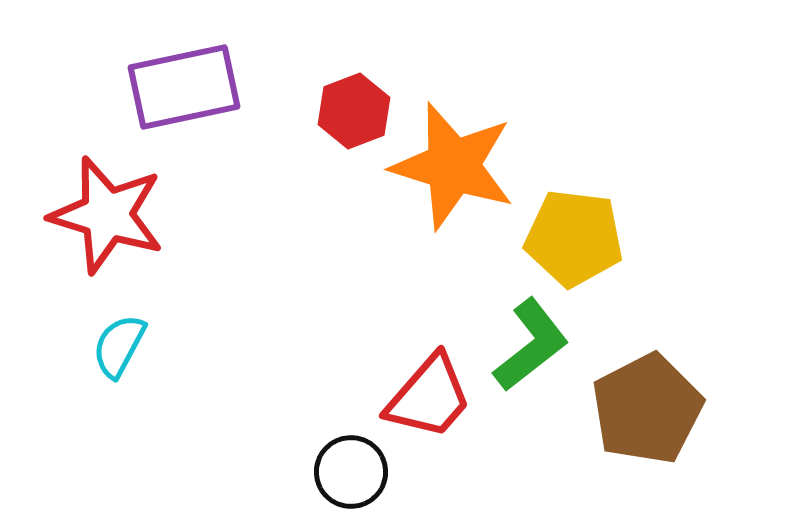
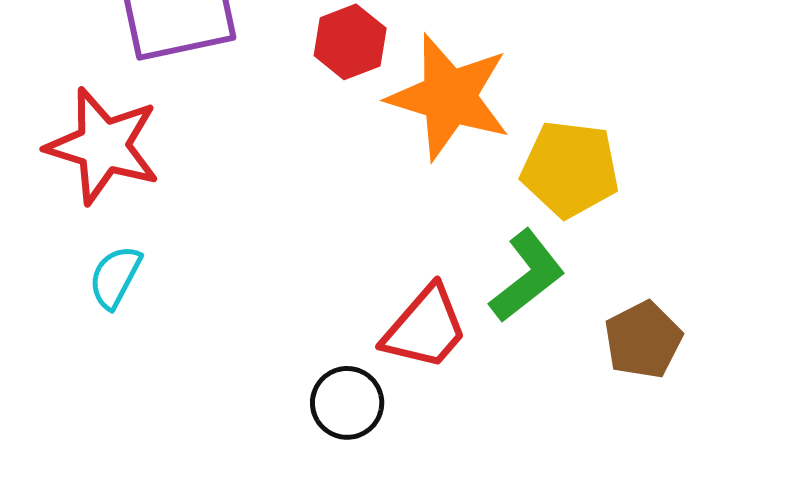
brown pentagon: (647, 409) -> (643, 340), size x0.7

